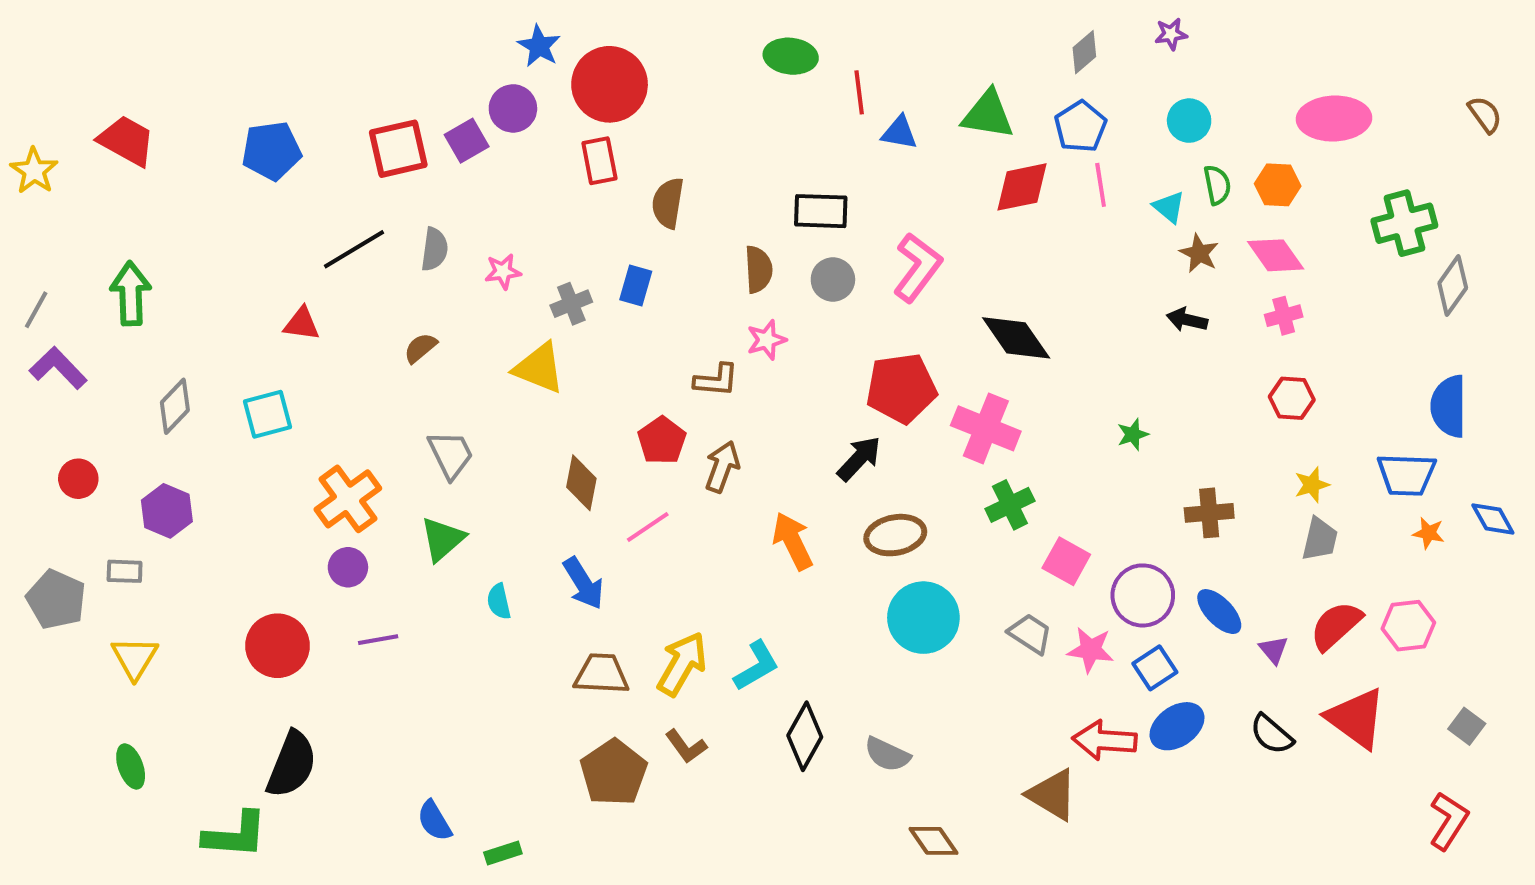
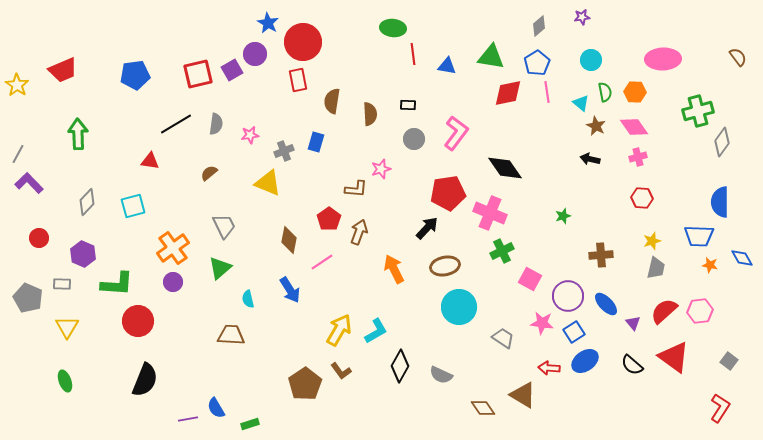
red line: (859, 92) -> (413, 54), moved
red trapezoid: (127, 141) -> (63, 70), turned 128
black rectangle: (821, 211) -> (408, 105), size x0.6
brown semicircle: (758, 269) -> (370, 114), moved
green arrow: (131, 294) -> (78, 134), moved
gray trapezoid: (1030, 634) -> (503, 338), moved
purple line: (378, 640) -> (188, 419), moved
brown trapezoid: (601, 674) -> (231, 335), moved
red arrow: (1105, 740) -> (549, 368), size x0.7
green L-shape: (235, 835) -> (117, 284), moved
brown diamond: (934, 841) -> (483, 408), moved

